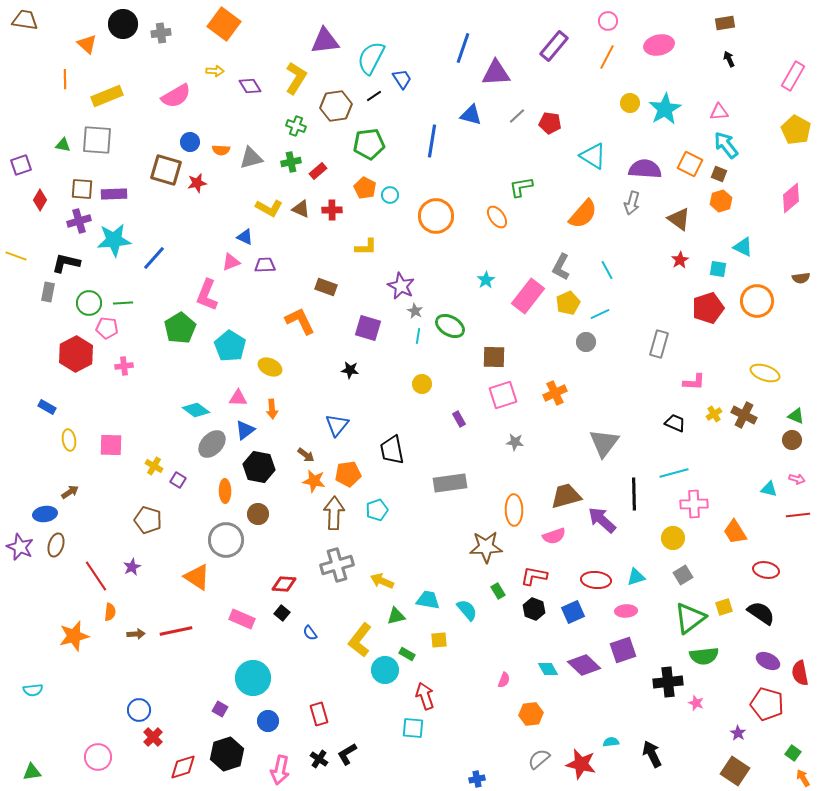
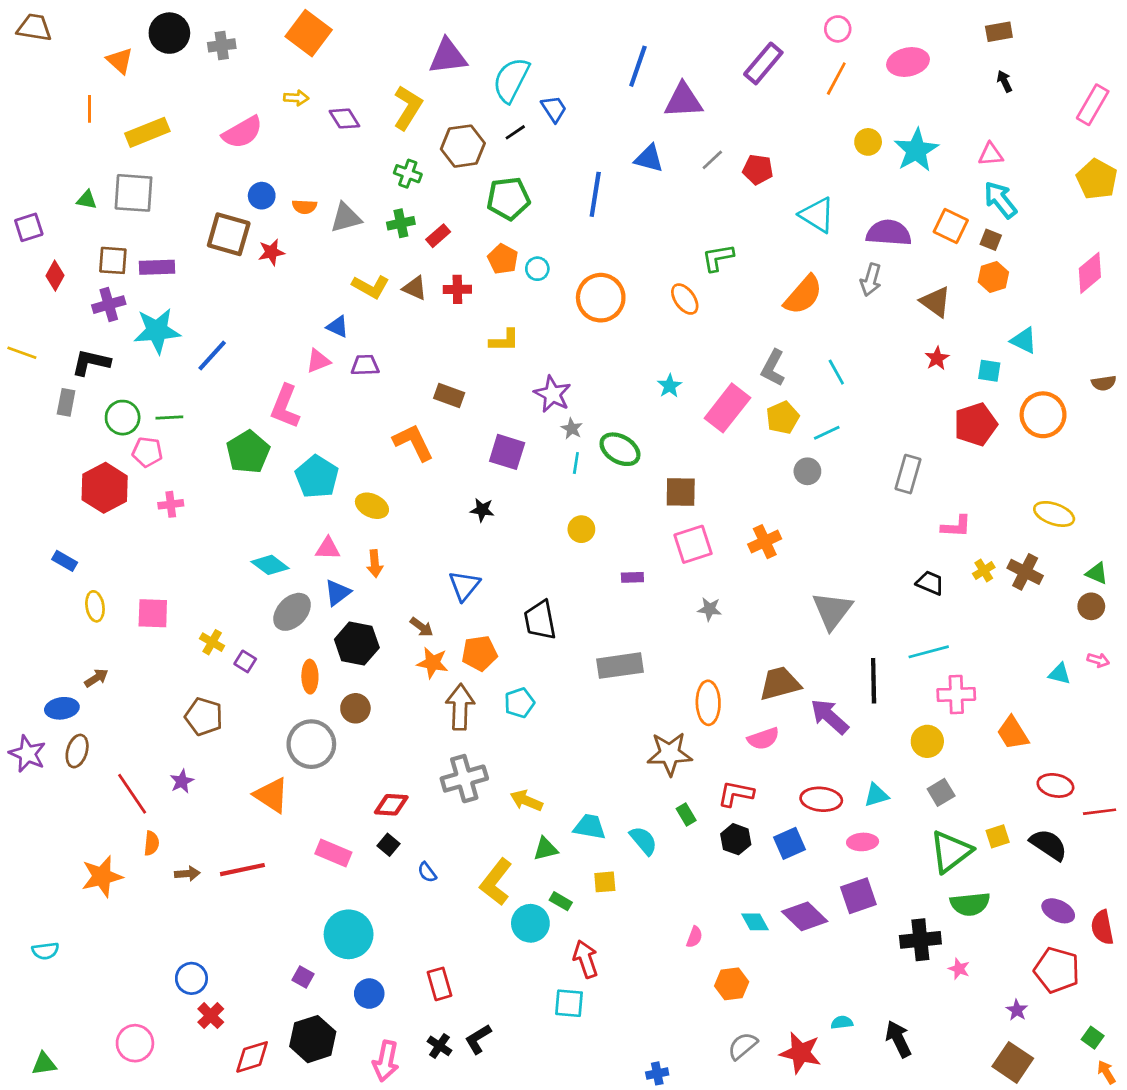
purple rectangle: (459, 419) -> (632, 577), turned -63
red line: (798, 515) -> (1100, 812), moved

